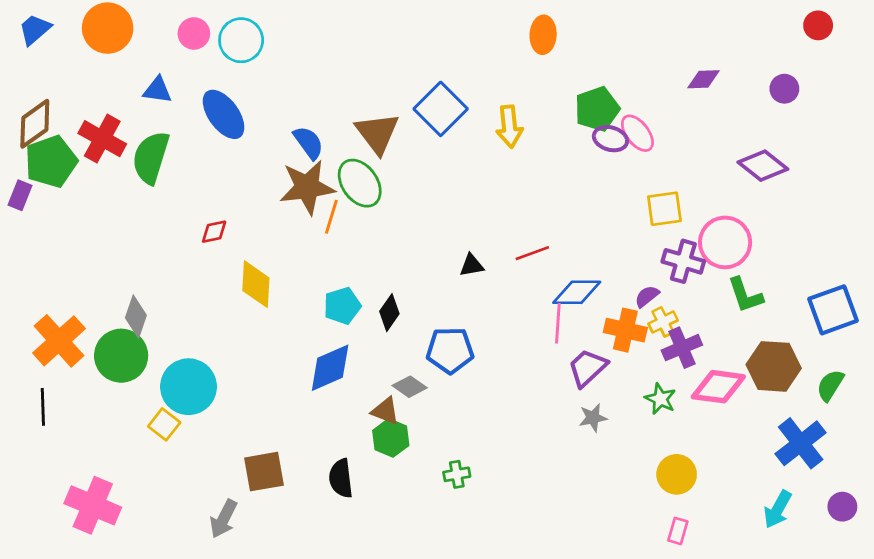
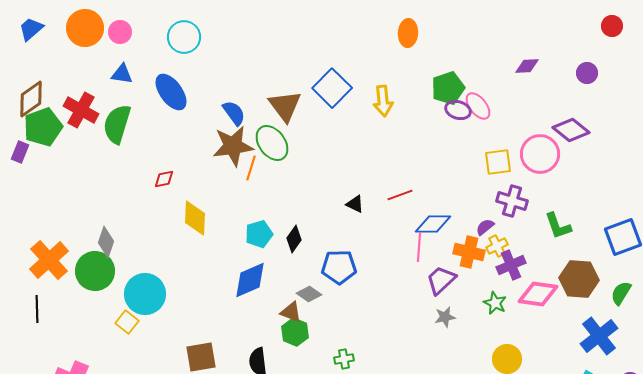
pink circle: (194, 33) -> (120, 32), moved
pink circle: (725, 242) -> (540, 154), moved
black triangle: (472, 265) -> (355, 204), turned 36

